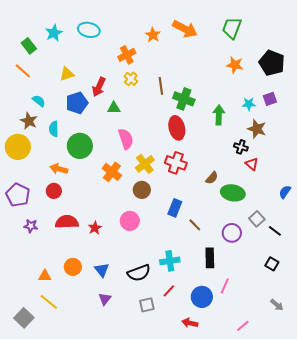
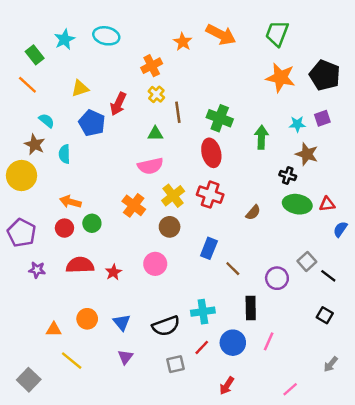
orange star: (235, 65) -> (281, 78), size x1.4
brown line: (161, 86) -> (178, 112), moved
blue pentagon: (77, 103) -> (92, 123), turned -30
green triangle: (114, 108) -> (155, 134), moved
pink semicircle: (126, 139) -> (150, 166), turned 95
green circle: (80, 146) -> (92, 223), moved, size x0.6
red triangle: (252, 164) -> (327, 204), moved, turned -48
green ellipse: (233, 193) -> (297, 204), moved
blue circle: (202, 297) -> (233, 343), moved
yellow line: (49, 302) -> (72, 361), moved
gray arrow: (277, 305) -> (331, 364), turned 88
red arrow: (190, 323) -> (227, 386), turned -70

